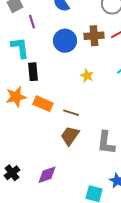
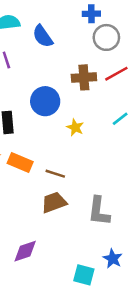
blue circle: (65, 41) -> (45, 101), moved
brown trapezoid: (70, 136) -> (54, 202), turned 35

